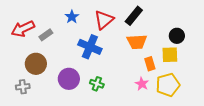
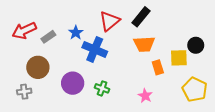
blue star: (72, 17) -> (76, 33), moved
black circle: (177, 36) -> (196, 45), moved
pink star: (142, 84) -> (145, 96), moved
yellow pentagon: (168, 85) -> (195, 89), moved, turned -30

